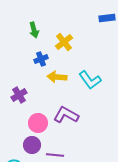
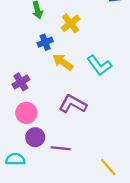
yellow arrow: (57, 77) -> (63, 62), turned 30
pink circle: (38, 123) -> (26, 113), moved

